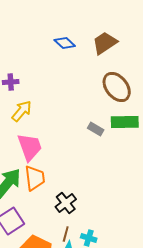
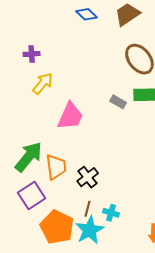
pink trapezoid: (30, 147) -> (70, 116), moved, turned 44
orange trapezoid: (35, 178) -> (56, 167), moved

